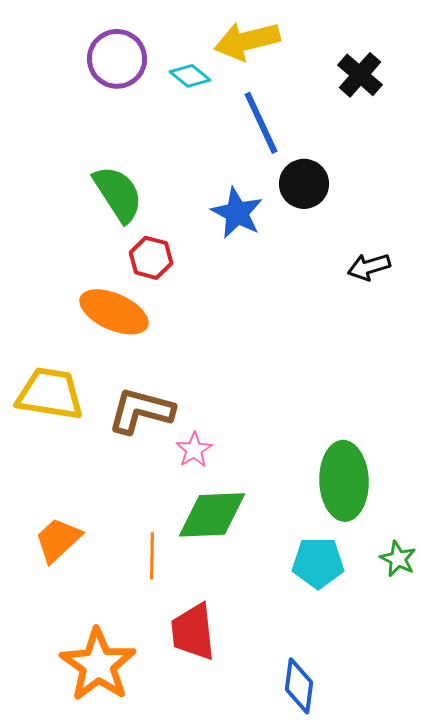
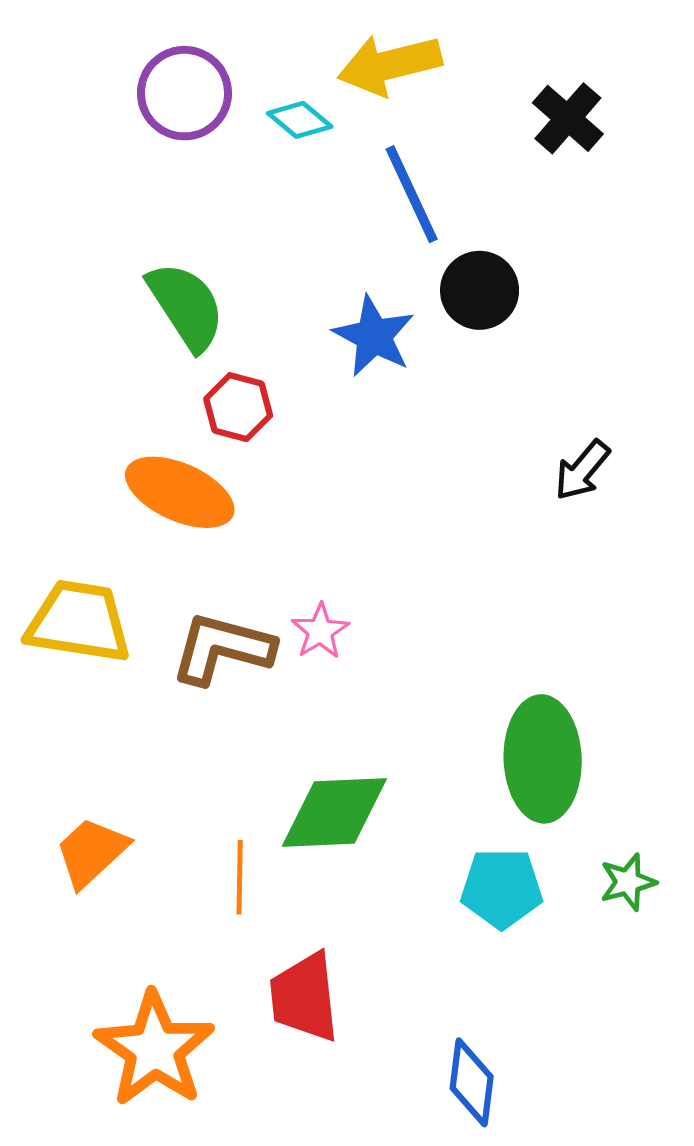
black arrow: (369, 267) -> (582, 470), moved, turned -33
pink star: (194, 450) -> (320, 631), moved
green star: (398, 559) -> (628, 882), turned 30

